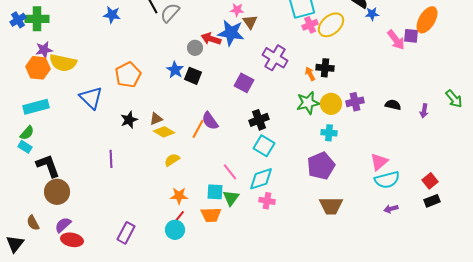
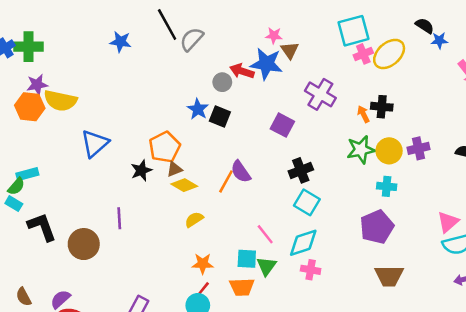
orange pentagon: (128, 75) -> (165, 147), moved
blue triangle: (91, 98) -> (95, 143), turned 35
cyan rectangle: (36, 107) -> (27, 174), moved, size x0.7
brown circle: (57, 192) -> (84, 244), moved

